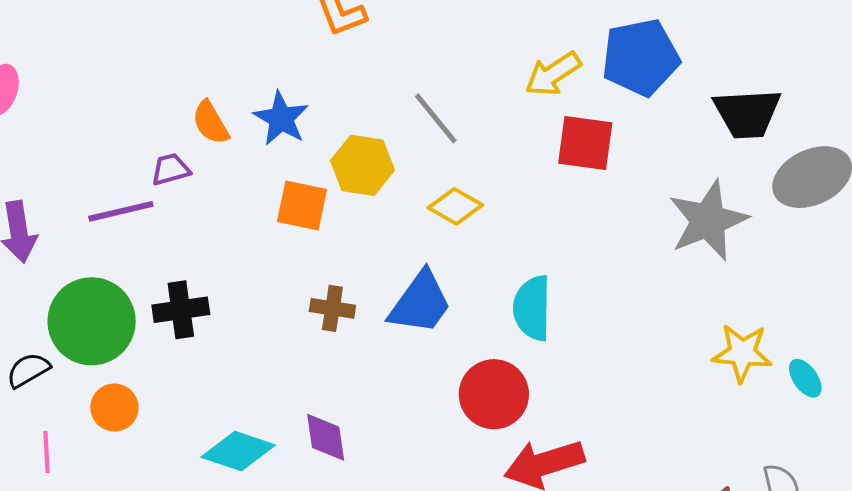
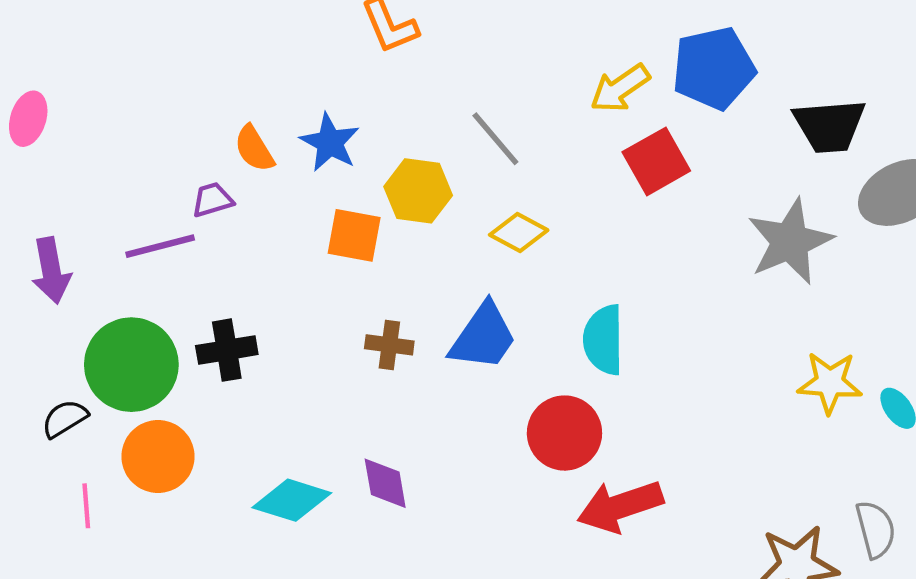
red square: (585, 143) -> (656, 161), turned -36
orange circle: (114, 408) -> (158, 457), size x1.4

